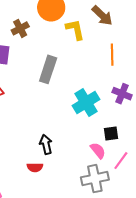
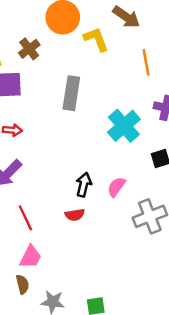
black arrow: (46, 144) -> (84, 185), turned 36
pink semicircle: (98, 151) -> (116, 187), moved, turned -96

